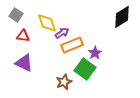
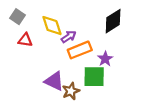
black diamond: (122, 17) -> (113, 21), moved
purple triangle: (24, 63) -> (54, 81), moved
green square: (85, 69) -> (94, 77), turned -35

